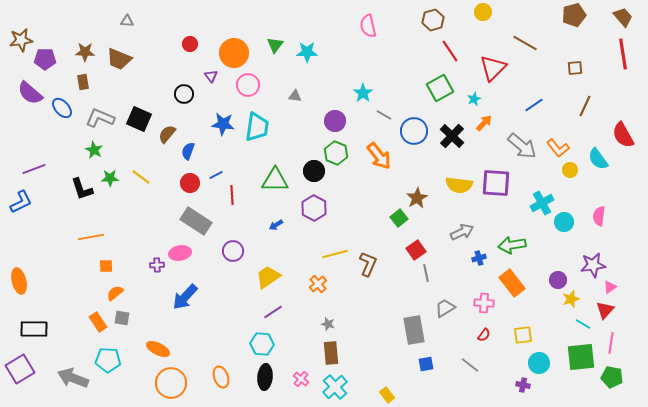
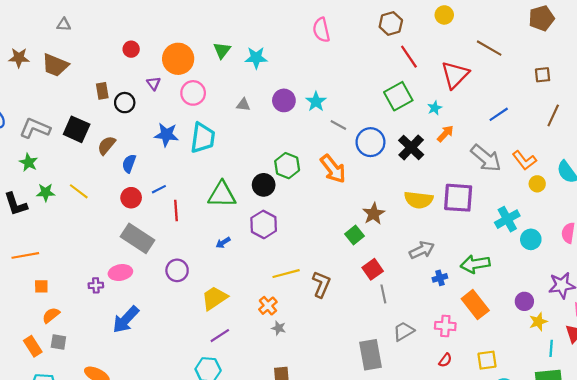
brown rectangle: (83, 82) -> (102, 91), moved
purple circle: (335, 121) -> (284, 100), moved
gray star: (328, 324) -> (279, 328), moved
cyan line: (583, 324) -> (551, 348), turned 63

